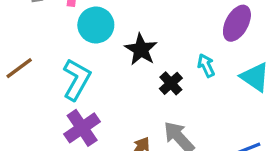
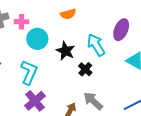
cyan arrow: (206, 66) -> (96, 45), moved, size x1.6

